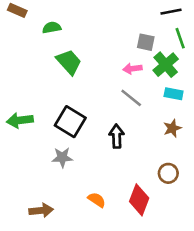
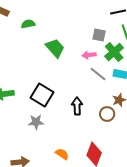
green trapezoid: (69, 62) -> (55, 48), moved
gray line: (131, 98) -> (98, 74), moved
brown circle: (168, 173) -> (107, 114), moved

